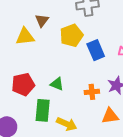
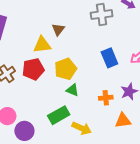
yellow pentagon: (71, 35) -> (66, 69), moved
red pentagon: (23, 84) -> (33, 69), moved
green rectangle: (43, 110) -> (59, 115), turned 55

